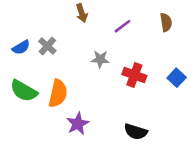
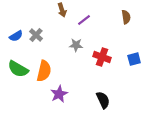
purple line: (123, 26) -> (84, 20), moved
blue square: (177, 78) -> (134, 59), turned 32
black semicircle: (136, 132) -> (103, 100), turned -132

